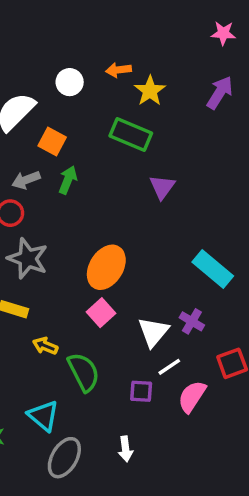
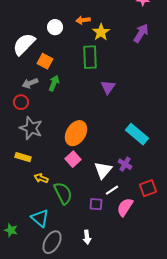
green rectangle: (131, 134) -> (90, 57), turned 65

